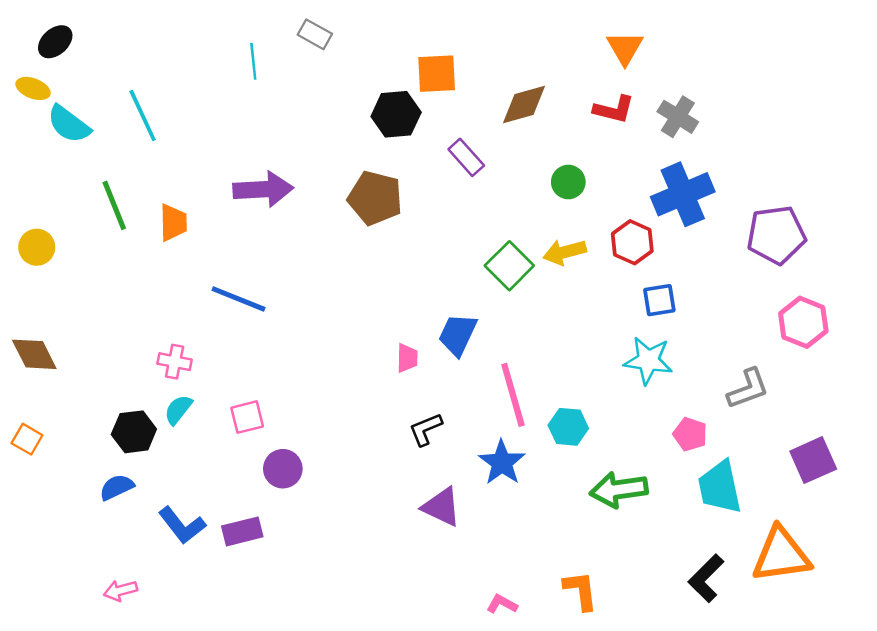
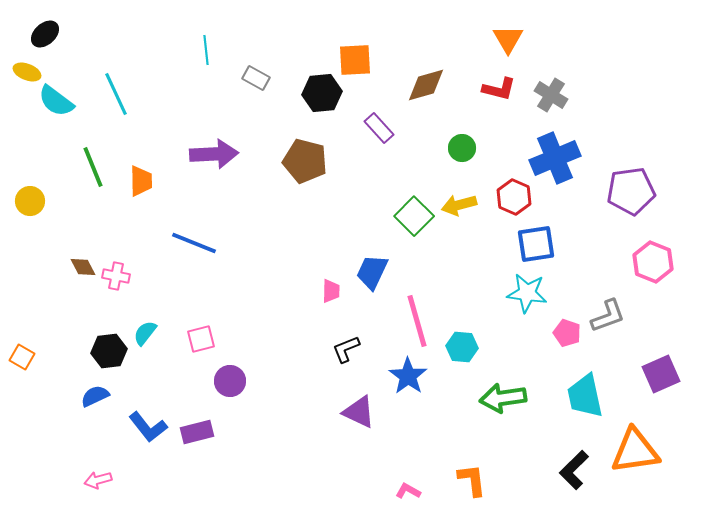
gray rectangle: (315, 34) -> (256, 78), moved
blue square: (659, 300) -> (536, 244), size x1.4
brown diamond: (34, 354) -> (83, 267), moved, size x0.7
pink cross: (175, 362) -> (116, 276), moved
pink pentagon: (690, 434) -> (567, 333), moved

